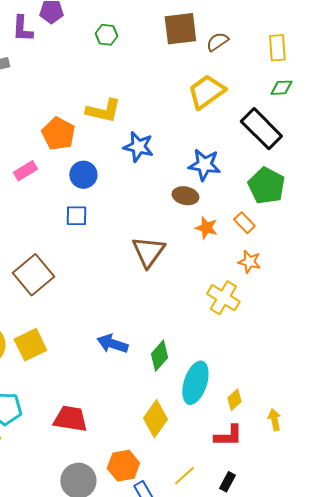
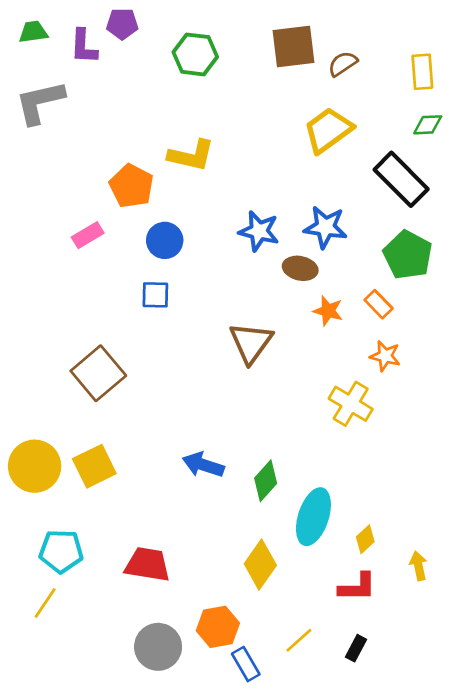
green hexagon: (106, 35) -> (195, 54), size x1.5
blue star: (138, 147) -> (259, 231), moved

